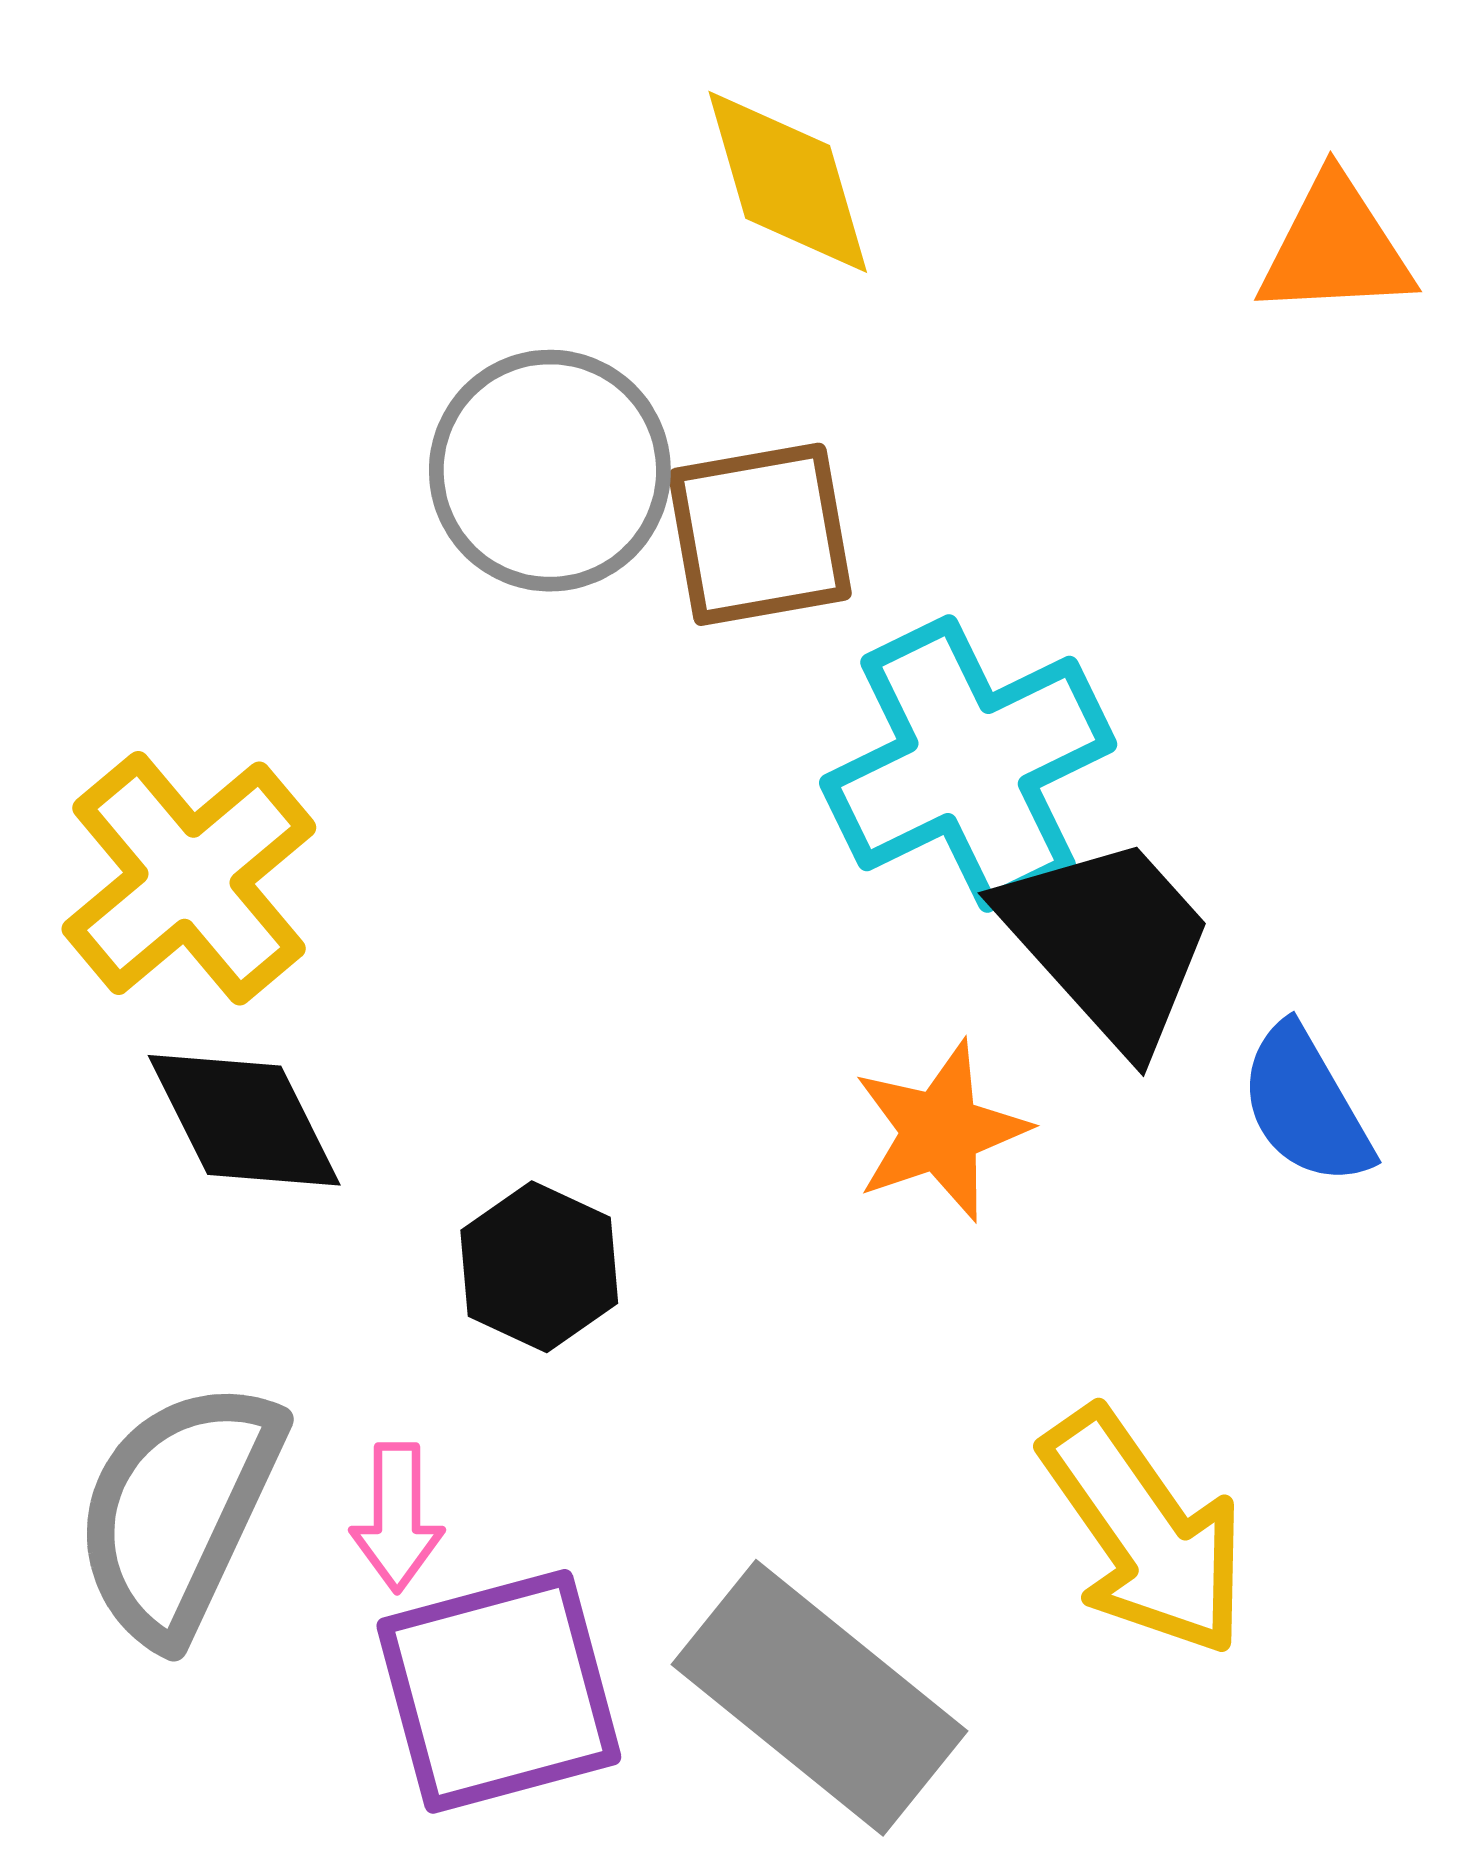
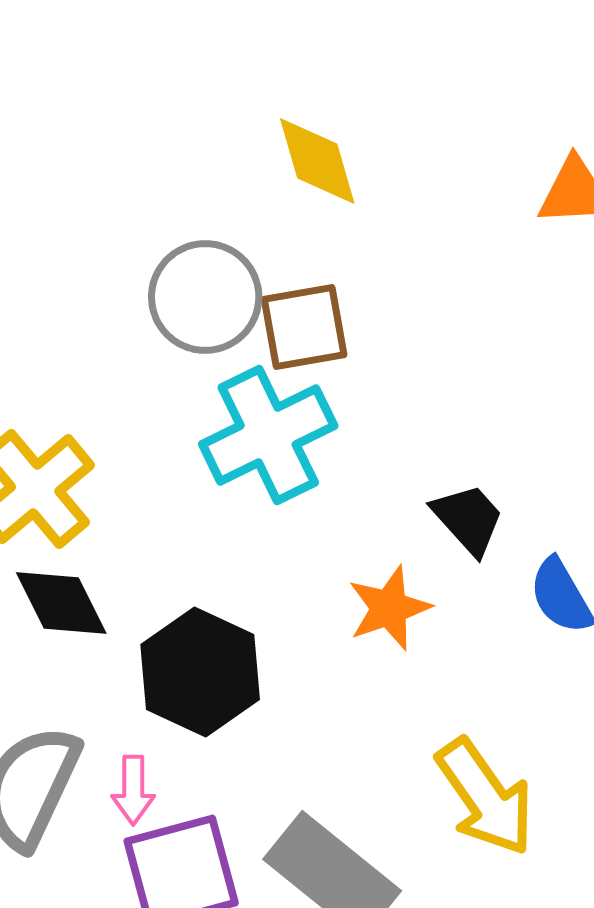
cyan cross: (968, 764) -> (268, 435), moved
black trapezoid: (1108, 942) -> (468, 519), size x0.7
black hexagon: (539, 1267) -> (200, 672), size x1.6

